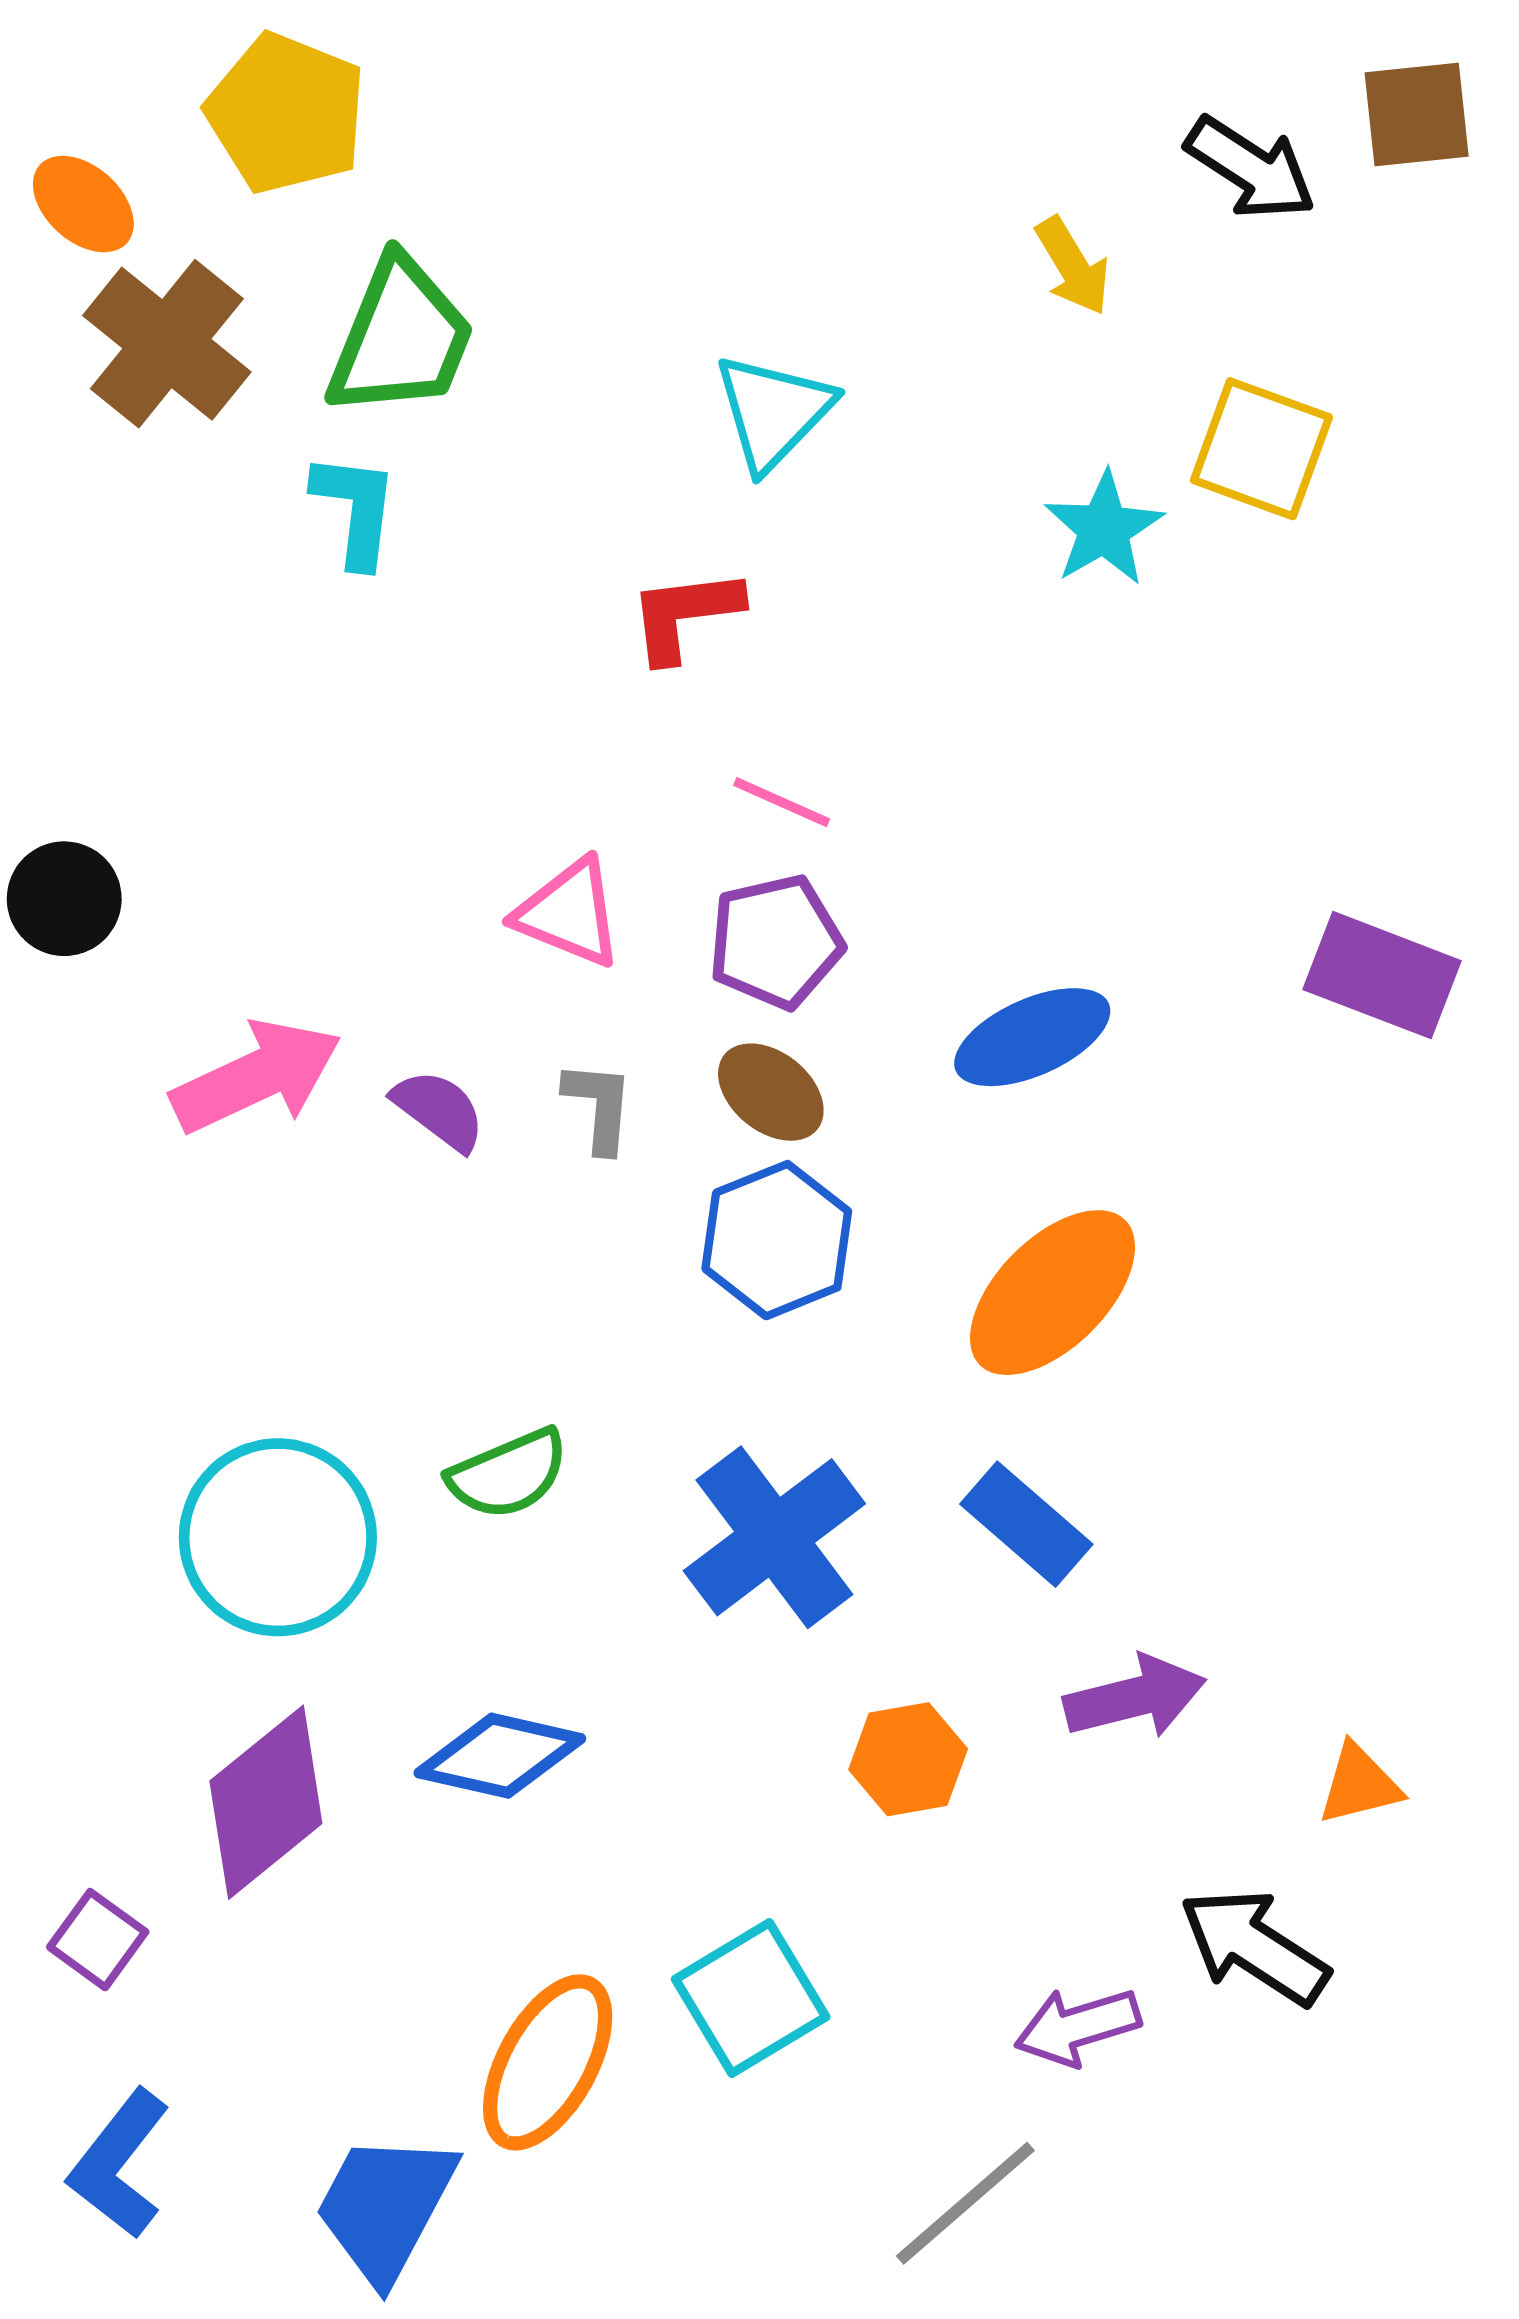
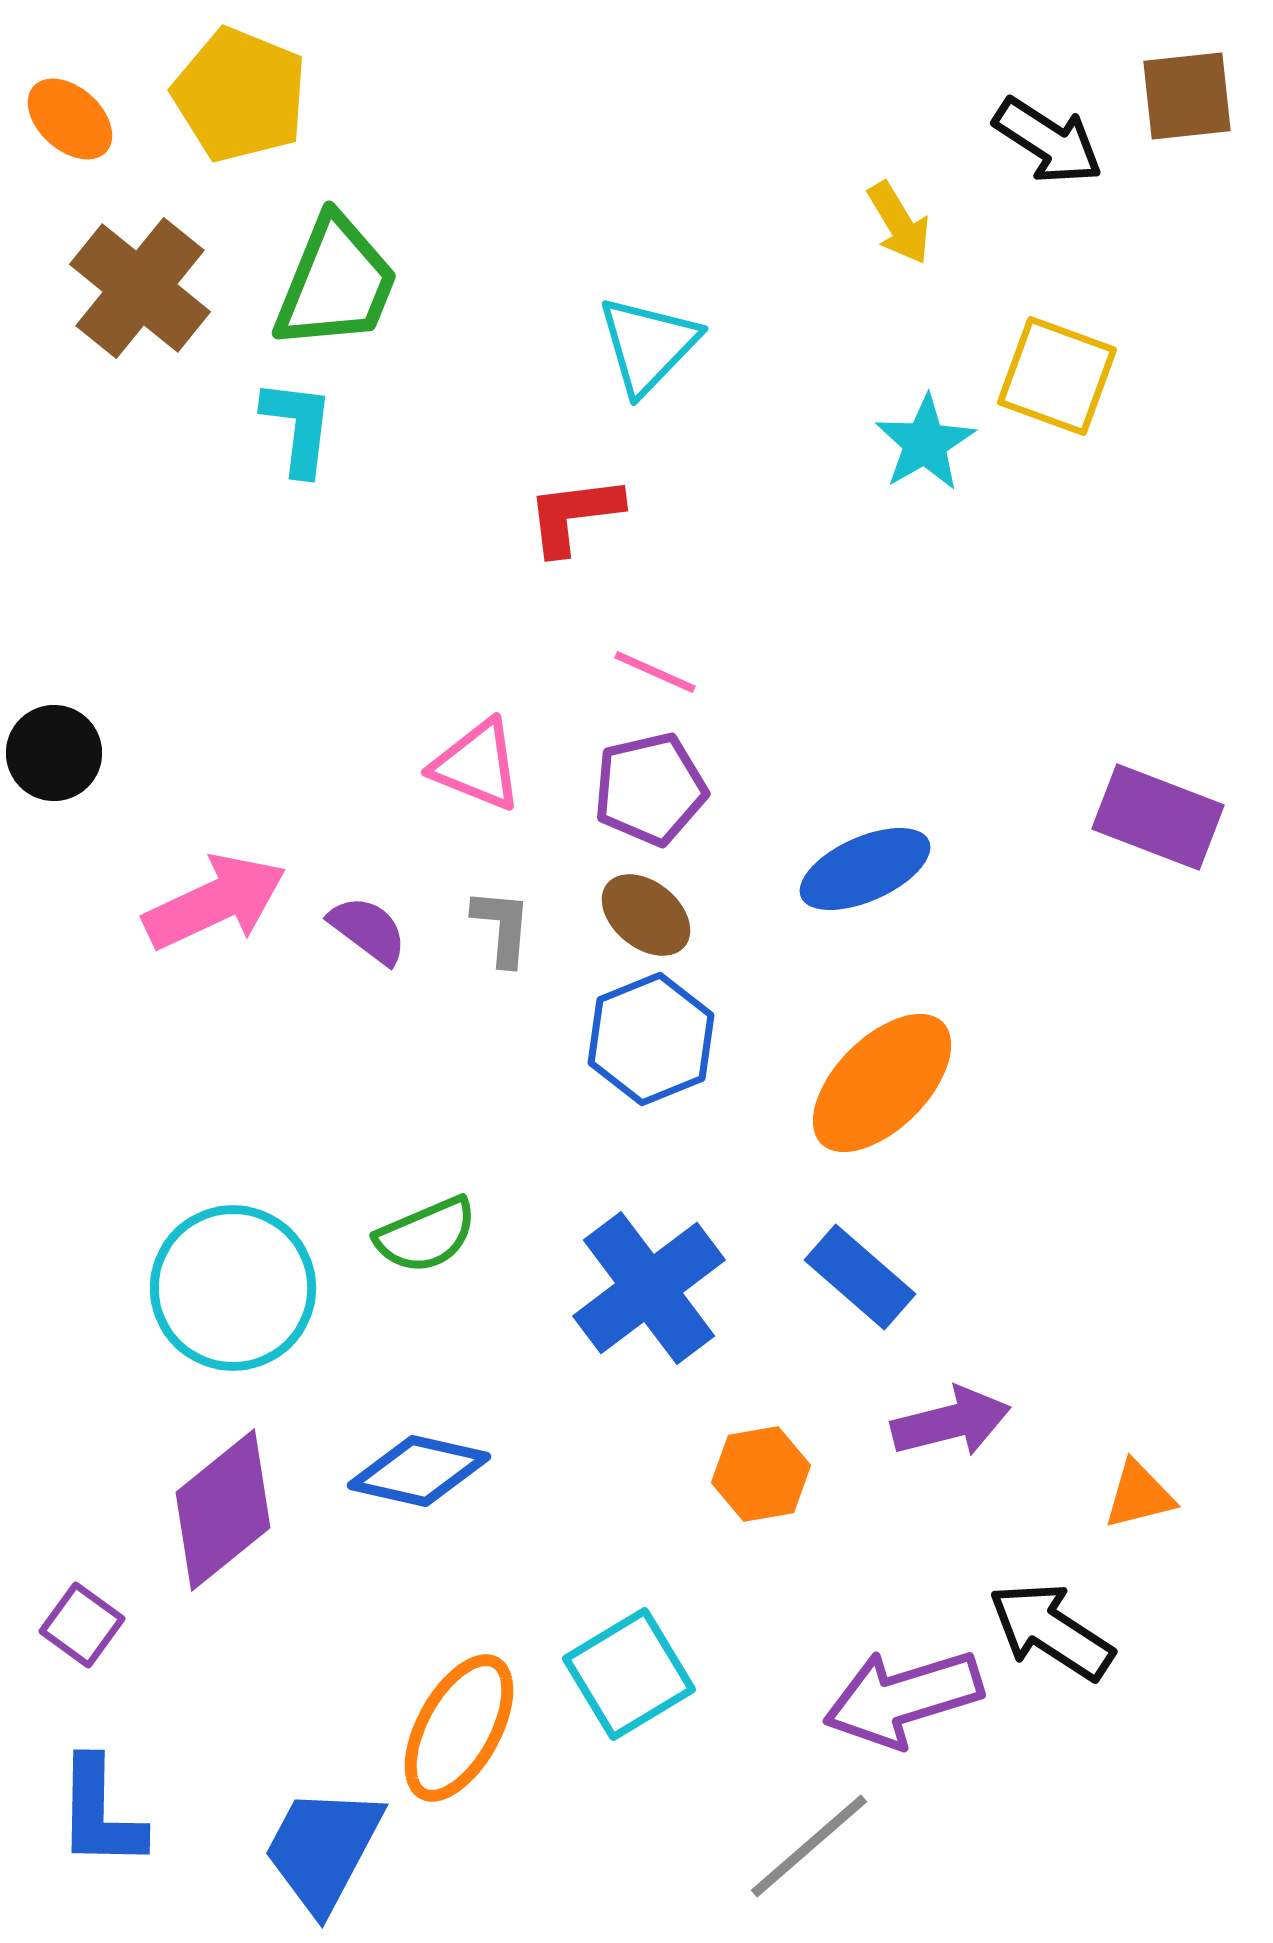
orange ellipse: (83, 204) -> (70, 119), moved
purple arrow: (1078, 2027) -> (903, 1698), size x1.5
blue L-shape: (119, 2164) -> (100, 1813), turned -37

